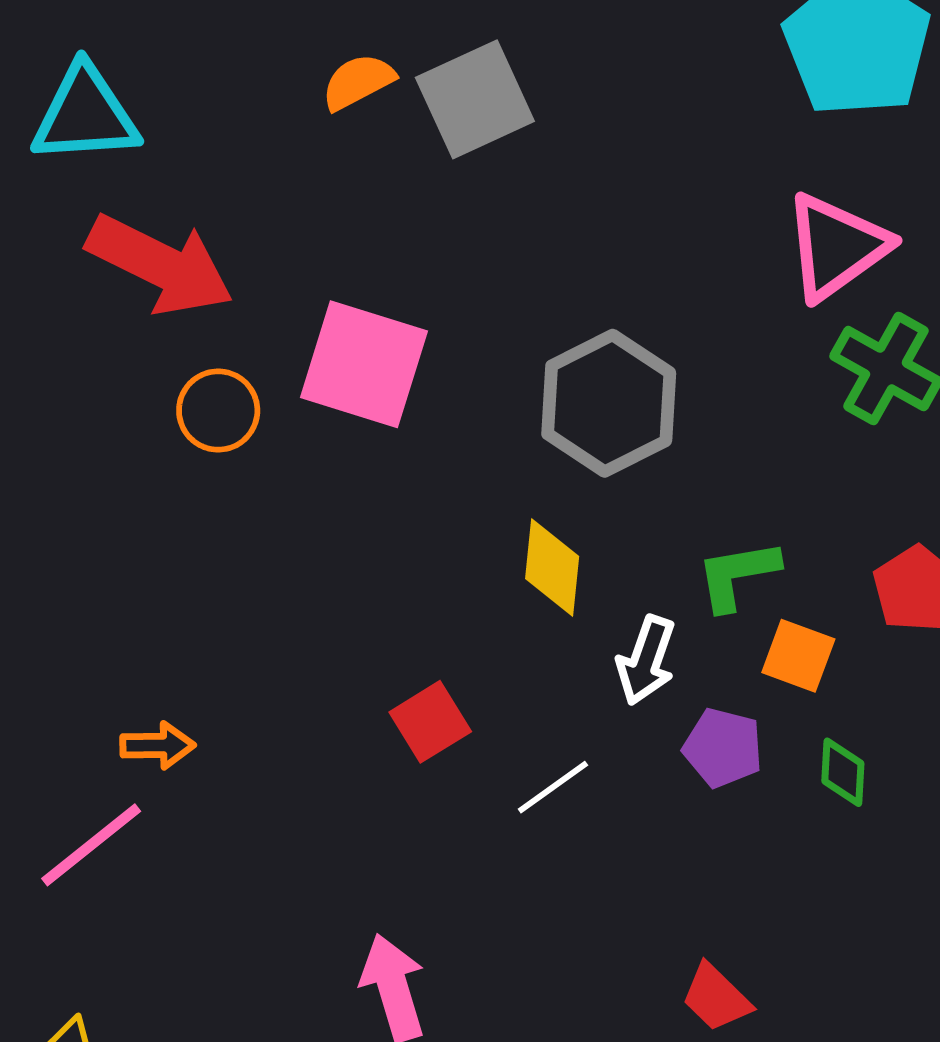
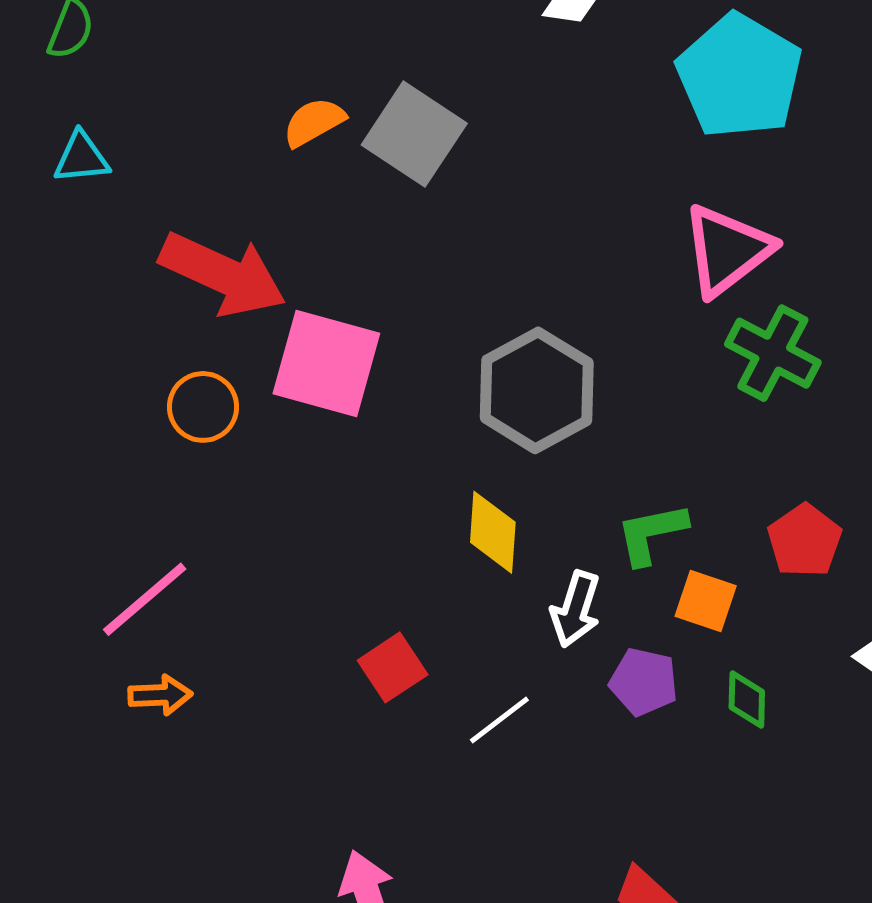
gray square: (475, 99) -> (414, 134), turned -30
cyan triangle: (85, 115) -> (81, 158), size x0.6
red arrow: (160, 265) -> (223, 274), moved
pink line: (91, 845) -> (145, 599), moved

